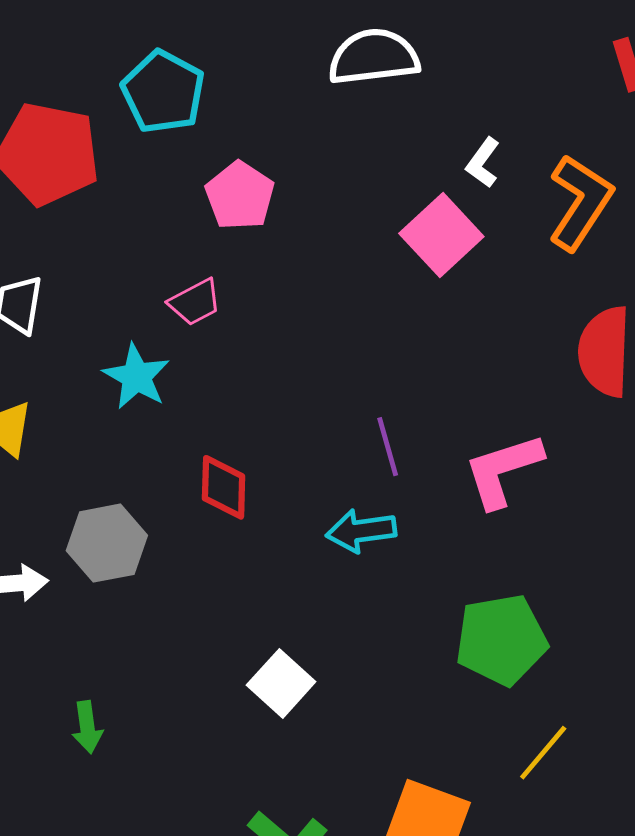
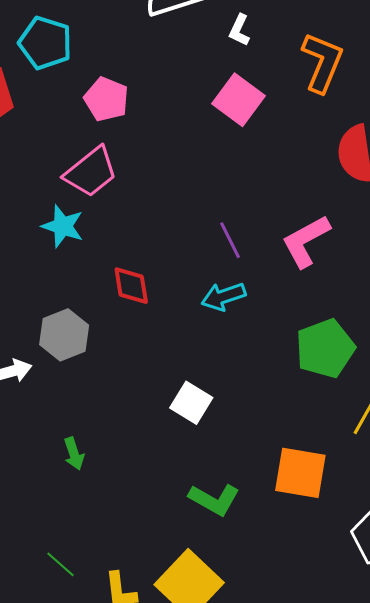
white L-shape: (483, 163) -> (239, 30), moved
pink trapezoid: (195, 302) -> (91, 172), size x1.6

